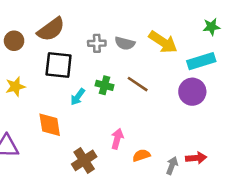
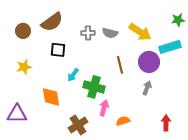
black square: (59, 65) -> (58, 50), size x0.7
brown line: (138, 84) -> (120, 65), turned 42
green cross: (104, 85) -> (94, 87), moved, size x1.5
purple circle: (192, 92) -> (149, 62), moved
red arrow: (196, 158) -> (166, 123), turned -84
gray arrow: (172, 166) -> (147, 88), moved

